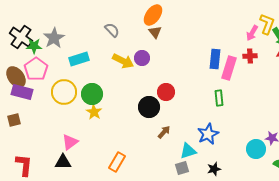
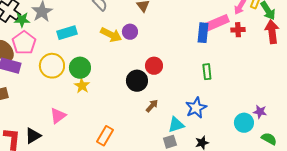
pink rectangle: (229, 68) -> (217, 23), moved, turned 50
black triangle: (63, 162) -> (33, 136), moved, turned -30

